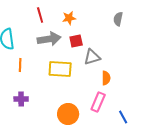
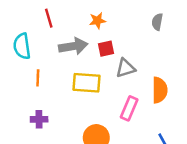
red line: (40, 15) -> (49, 18), moved
orange semicircle: (106, 78) -> (160, 90), moved, size x1.5
pink rectangle: (98, 102) -> (129, 108), moved

